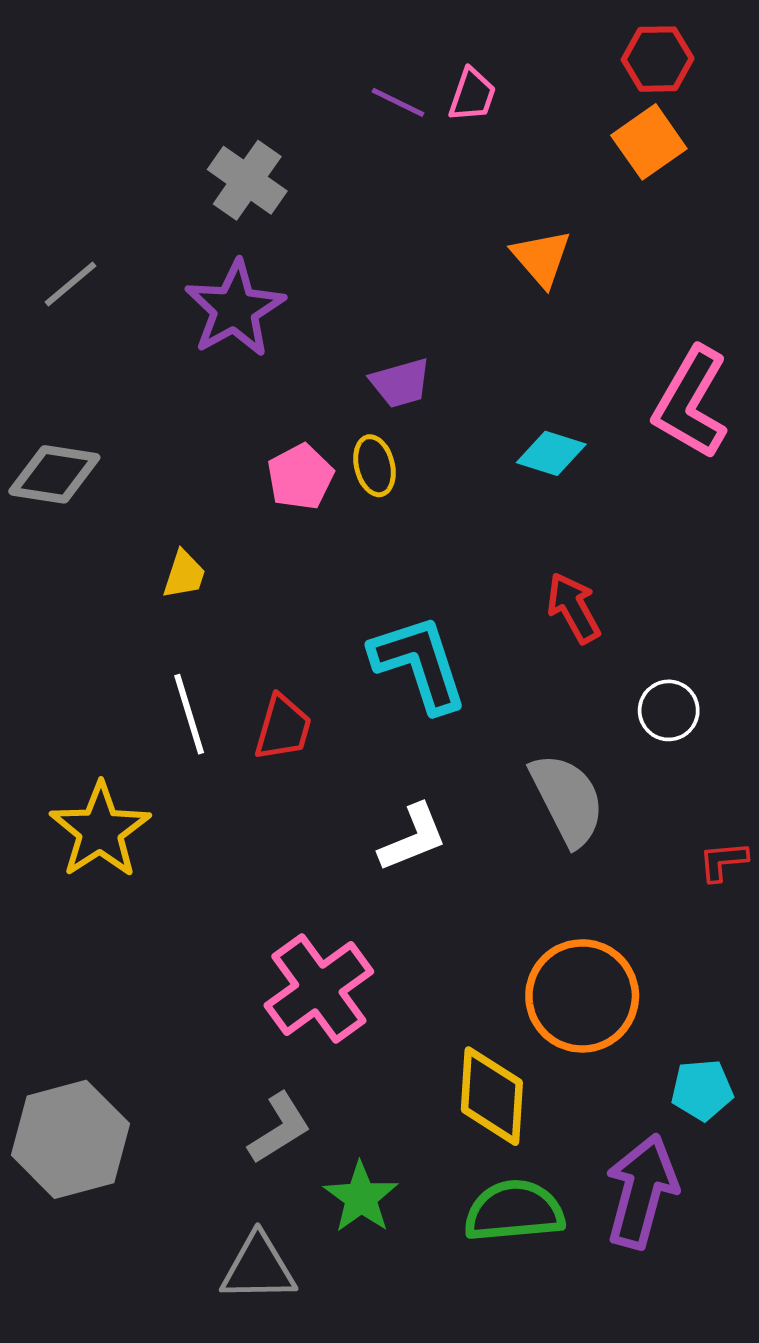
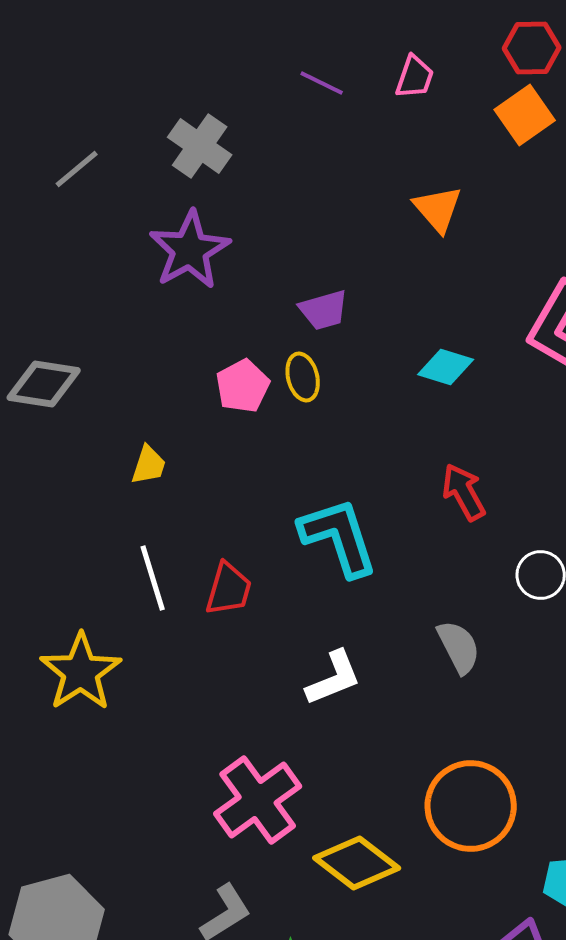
pink trapezoid: (472, 95) -> (415, 77), moved
gray line: (70, 284) -> (77, 169), moved
gray semicircle: (567, 799) -> (459, 647), size x0.7
yellow diamond: (492, 1096) -> (357, 863), moved, turned -56

